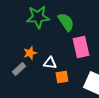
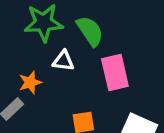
white triangle: (50, 63) -> (63, 61), moved

